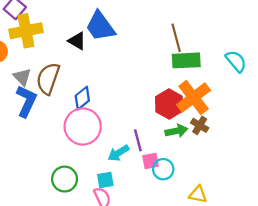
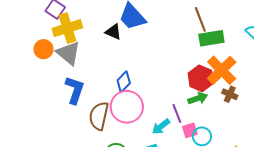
gray triangle: (22, 77) -> (69, 53), moved, size x1.5
brown semicircle: (48, 79) -> (99, 116), moved
green arrow: (176, 131) -> (198, 98), moved

